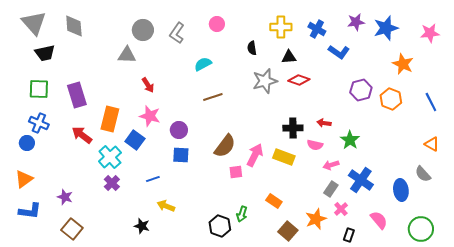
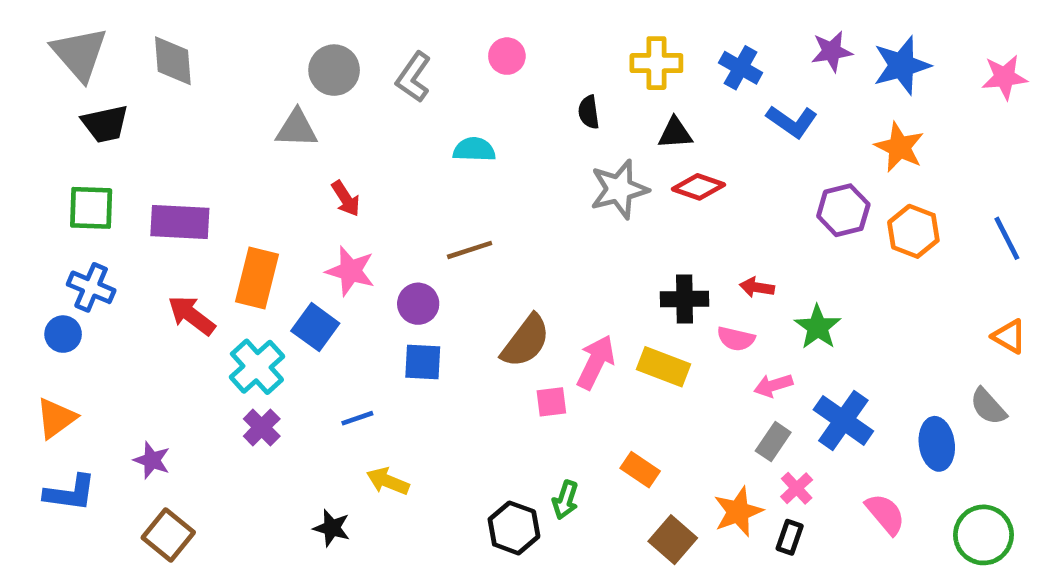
cyan semicircle: (203, 64) -> (474, 150), turned 30
orange star: (403, 64) -> (899, 147), moved
purple rectangle: (77, 95) -> (180, 222), turned -70
brown line: (213, 97) -> (470, 250), moved
black rectangle: (349, 235) -> (790, 537), moved

